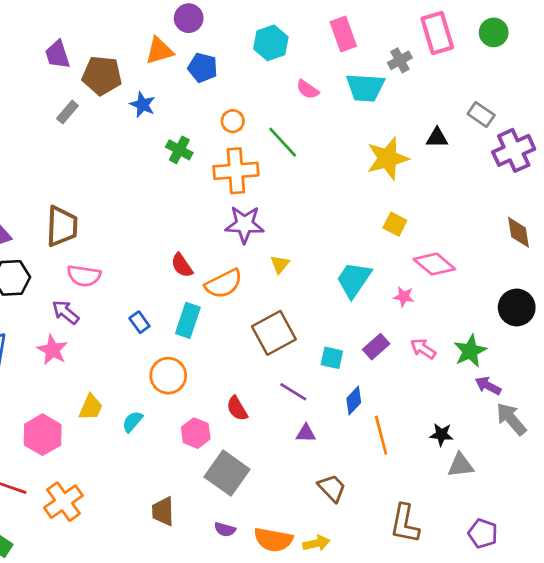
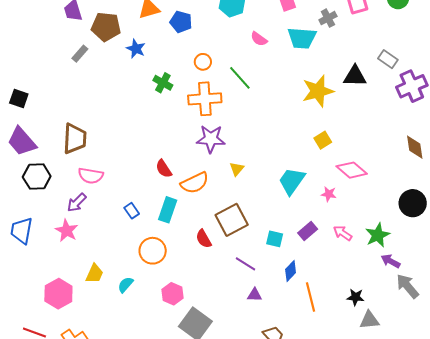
black triangle: (437, 138) -> (355, 76), size x1.4
yellow square: (395, 224) -> (323, 140), turned 30
purple arrow: (65, 312) -> (77, 203), turned -85
red semicircle: (237, 408) -> (204, 239), moved

